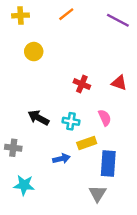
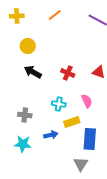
black arrow: (39, 118) -> (33, 72), moved
gray cross: (13, 148) -> (25, 115), moved
cyan star: (24, 185) -> (23, 144), moved

